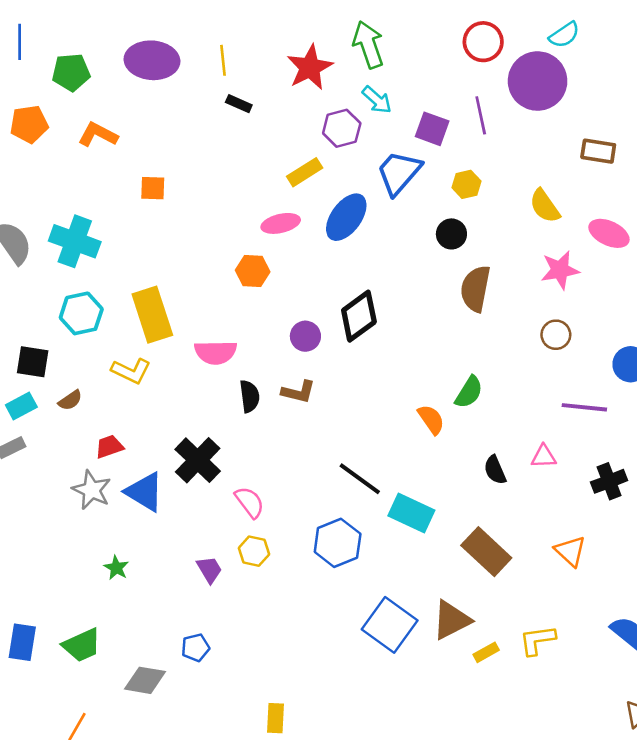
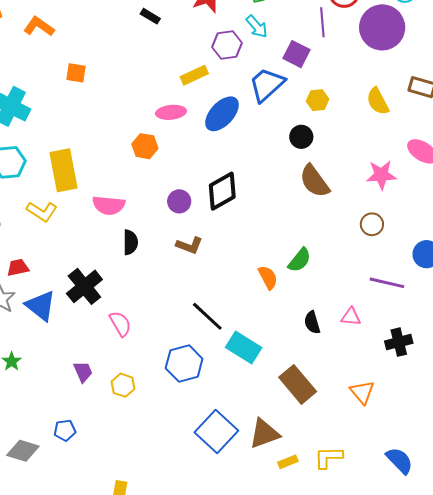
purple line: (481, 115) -> (322, 22), moved
yellow semicircle: (545, 206) -> (378, 101), moved
brown semicircle: (475, 289) -> (314, 181), turned -54
brown L-shape: (298, 392) -> (189, 245), moved
yellow hexagon: (254, 551) -> (123, 385), moved

